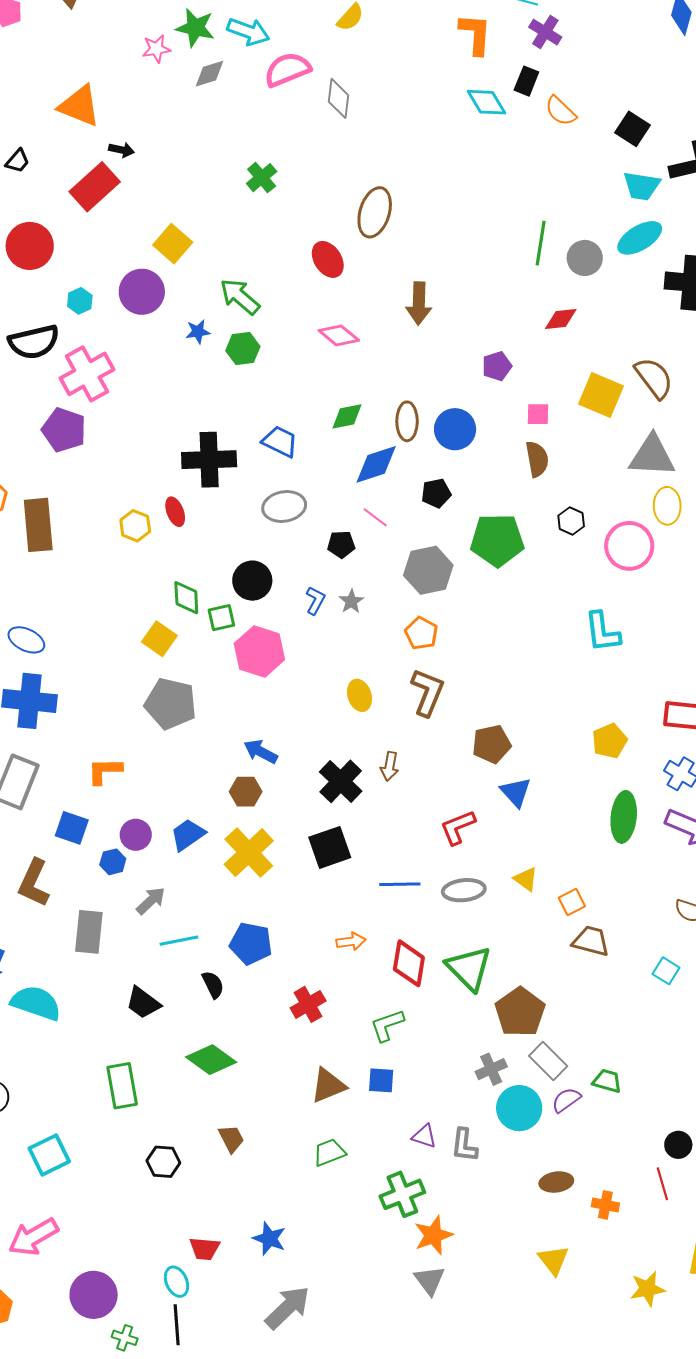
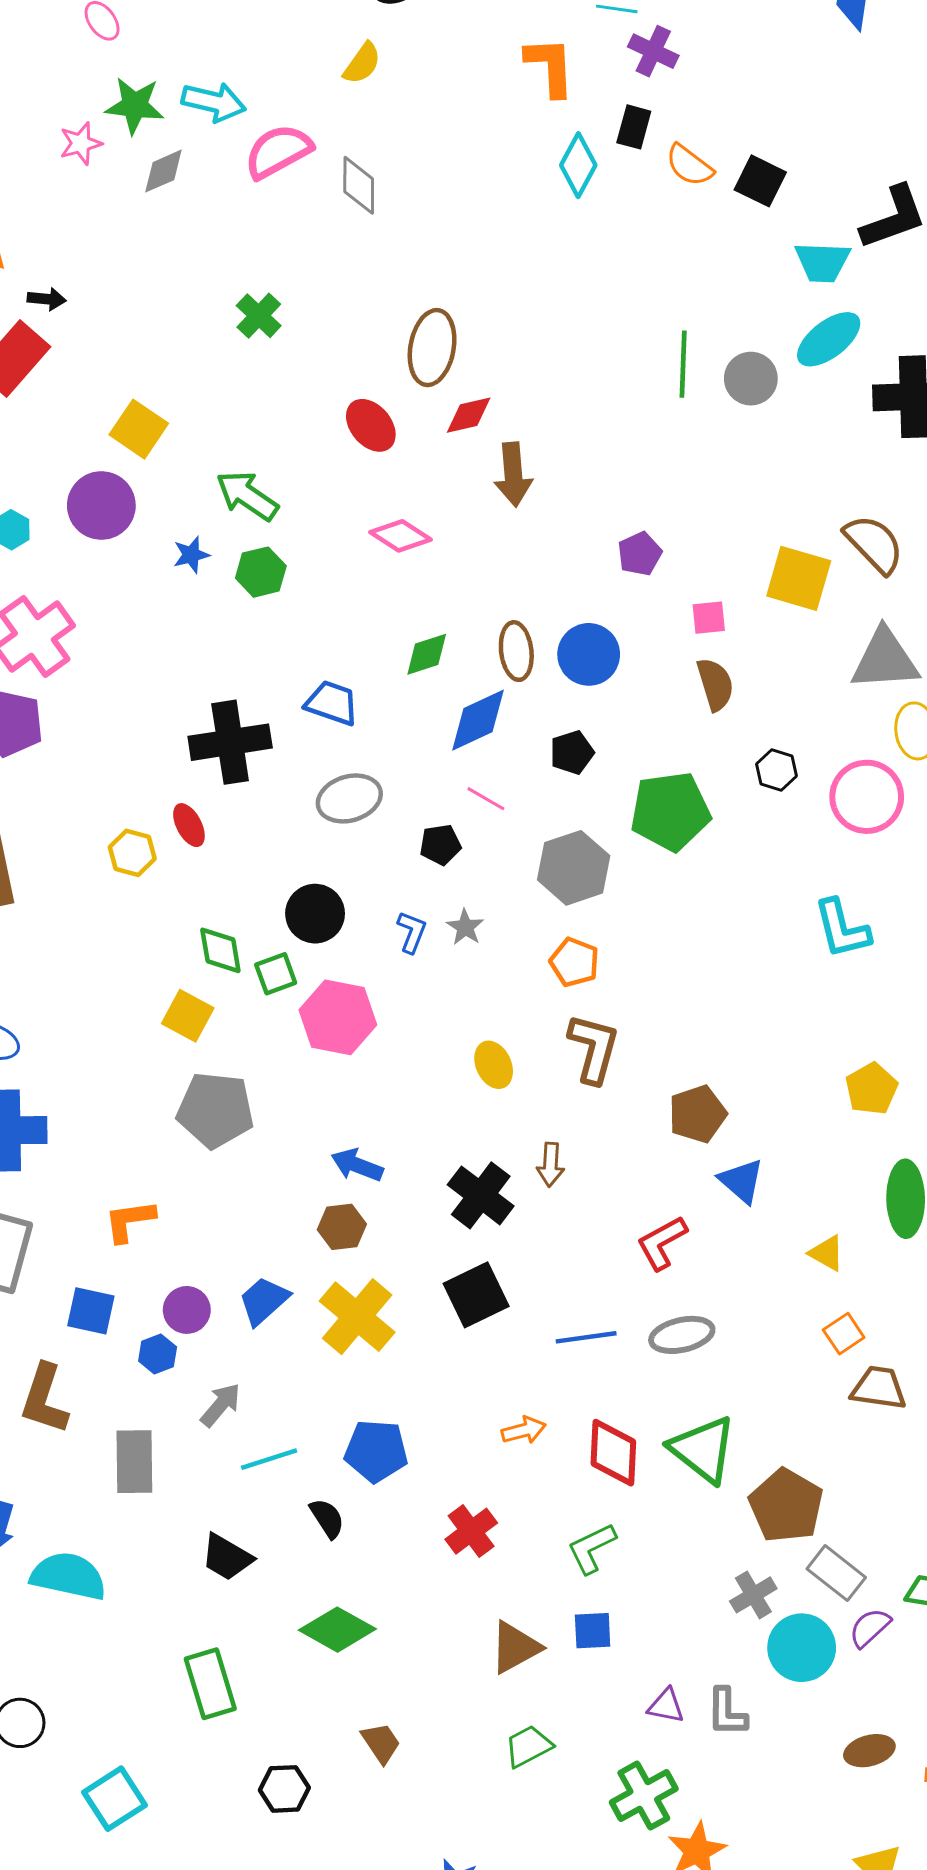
cyan diamond: (486, 102) -> (578, 165), turned 66
black square: (632, 129) -> (760, 181), moved
red diamond: (561, 319) -> (469, 415), moved
yellow triangle: (526, 879) -> (827, 1253), moved

